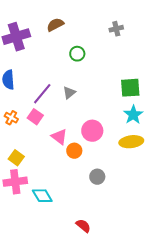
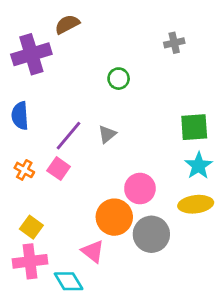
brown semicircle: (55, 25) -> (67, 24), moved
pink triangle: (59, 137) -> (93, 251), moved
orange circle: (74, 151) -> (114, 217), size x1.6
gray circle: (97, 177) -> (151, 234), moved, size x1.6

